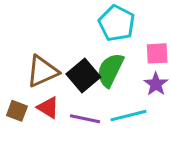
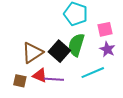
purple line: (85, 119) -> (54, 79), moved

